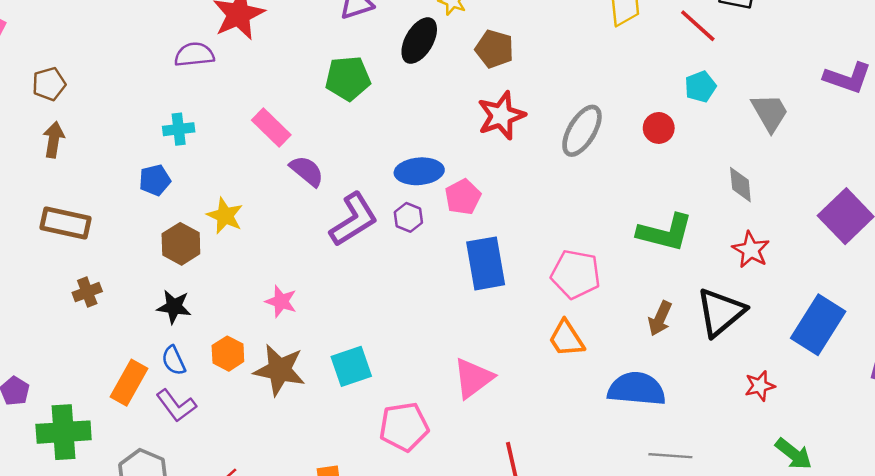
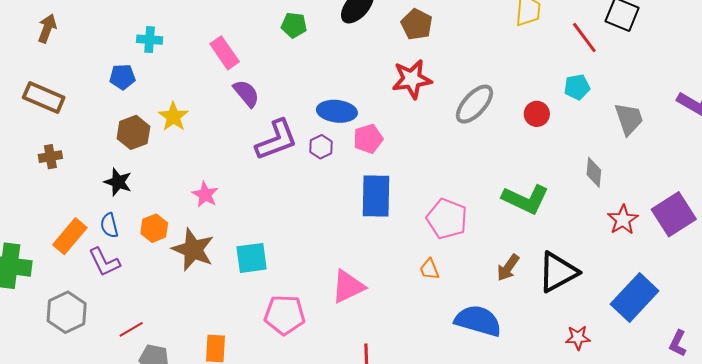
green pentagon: (348, 78) -> (294, 25), size x0.7
red star: (751, 250) -> (623, 220), moved
orange trapezoid: (566, 339) -> (429, 269), size x0.7

